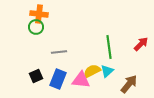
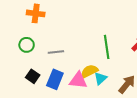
green circle: (36, 27) -> (27, 45), moved
cyan triangle: (107, 71) -> (101, 78), moved
black square: (36, 76) -> (33, 76), turned -32

